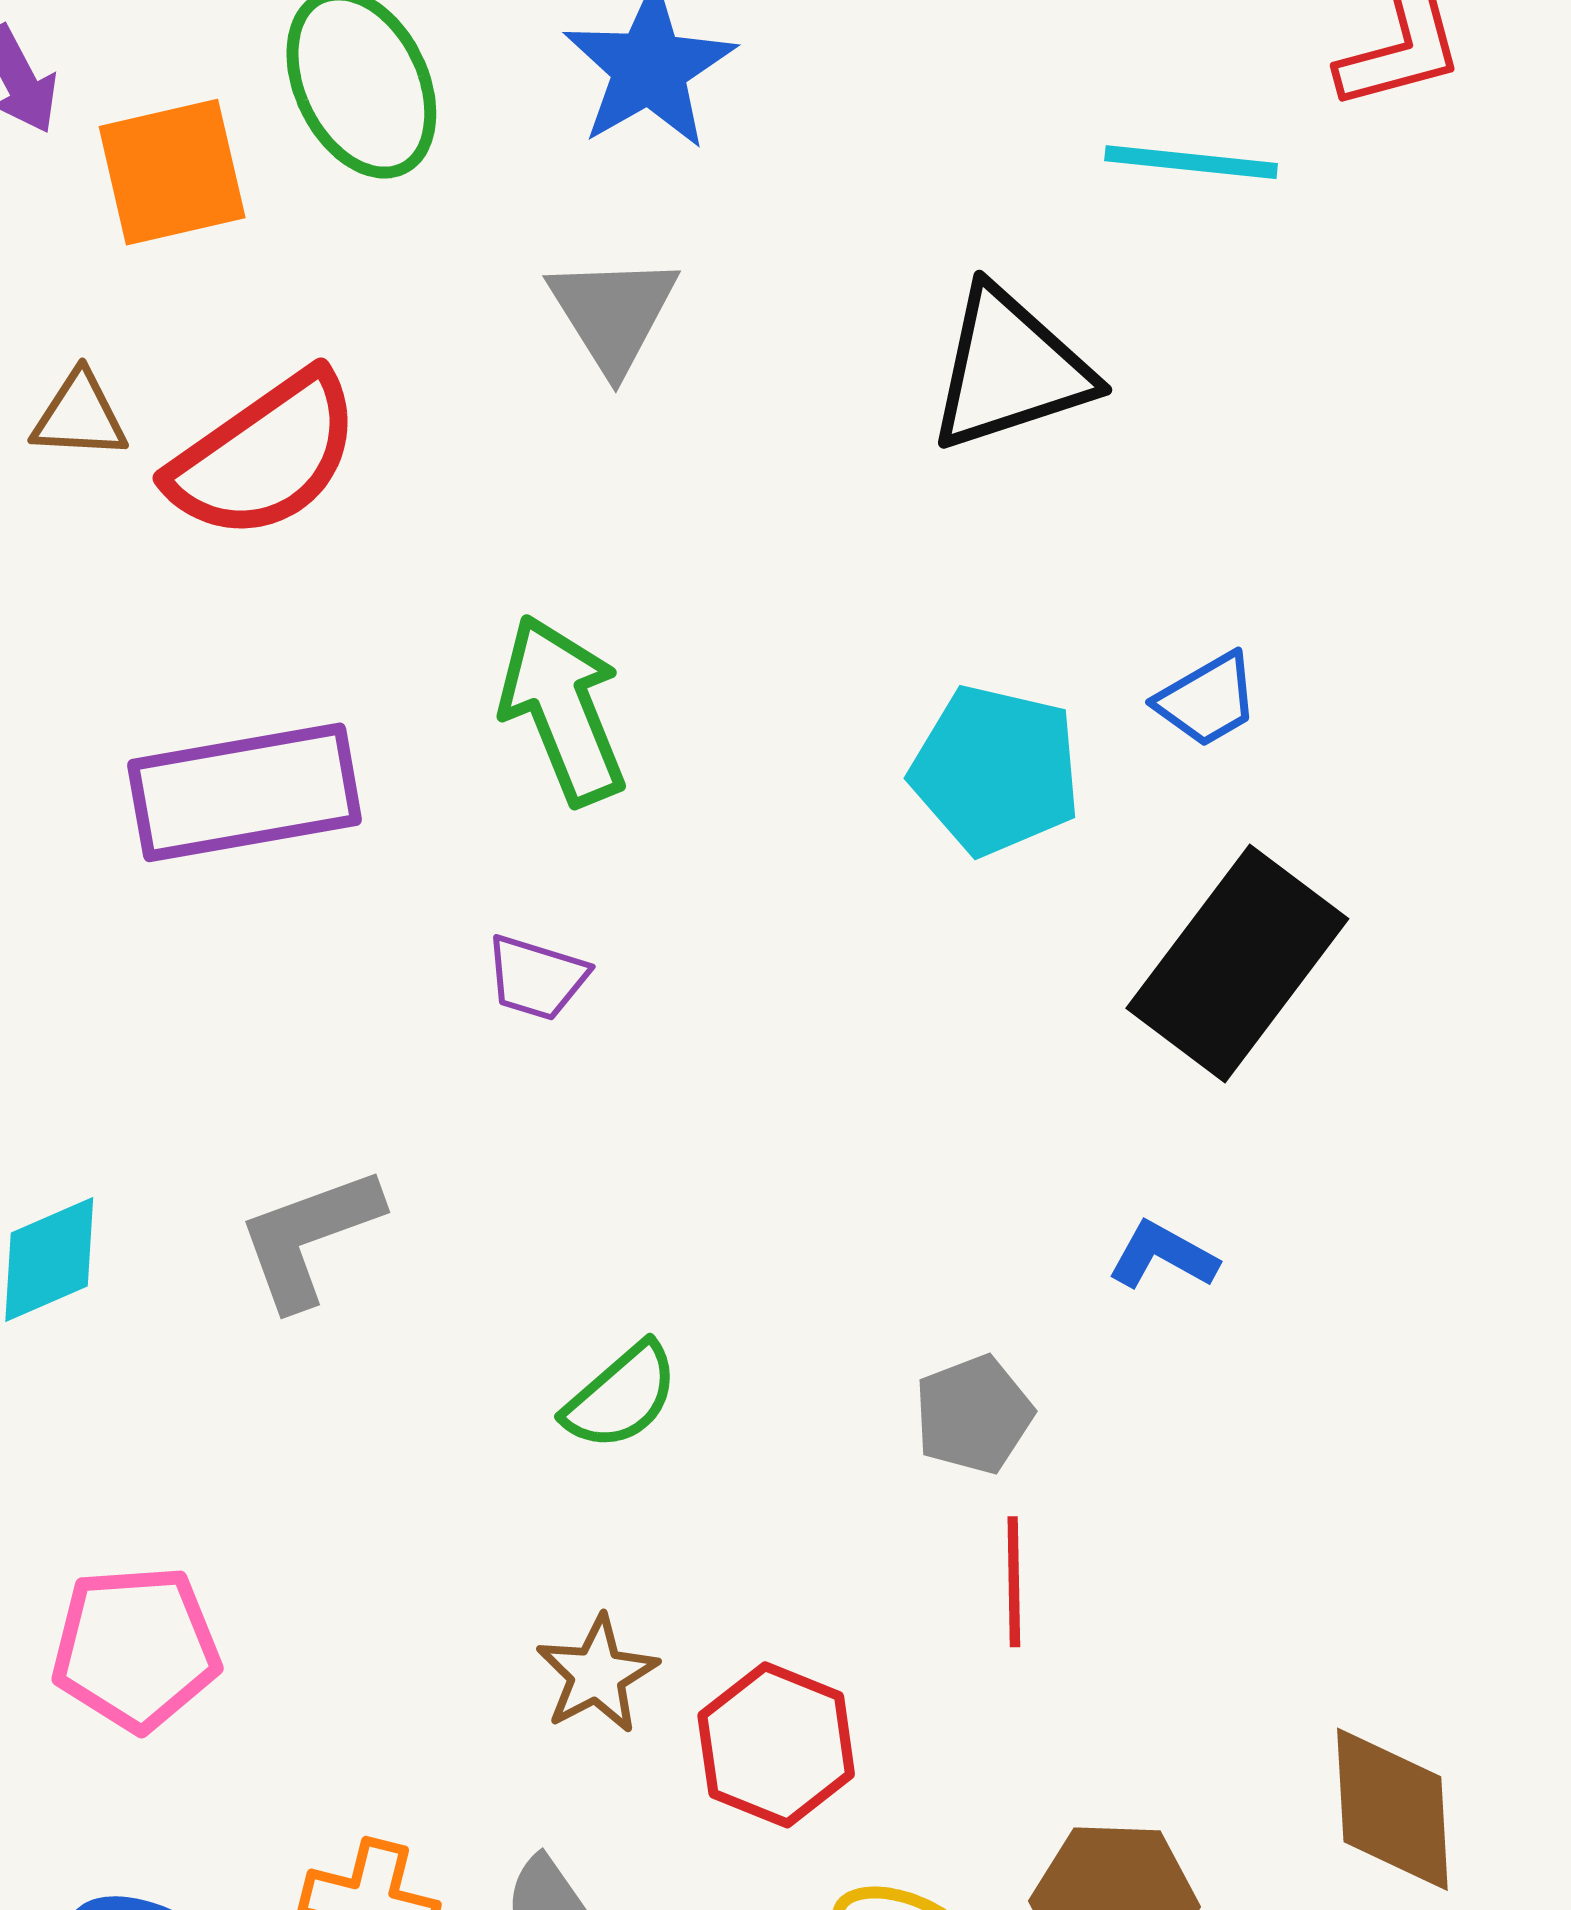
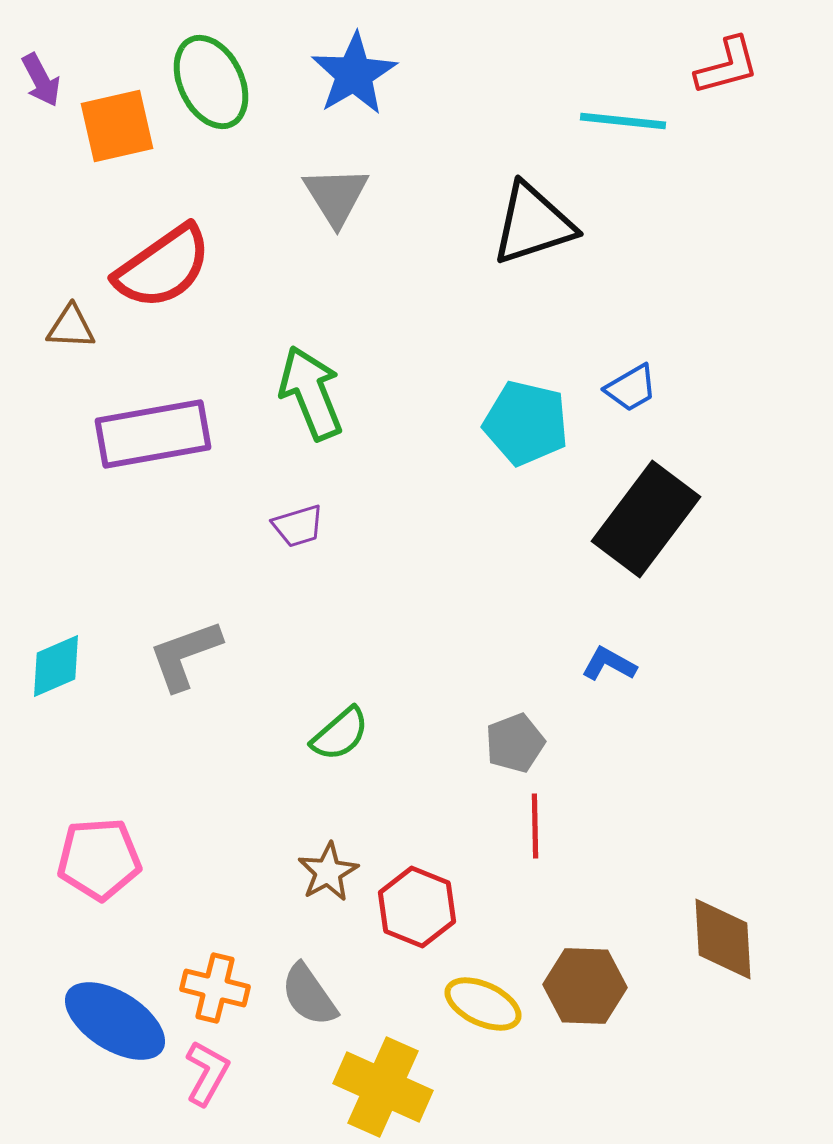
brown triangle: (79, 416) -> (71, 327), moved
purple trapezoid: (537, 978) -> (298, 526), turned -34

